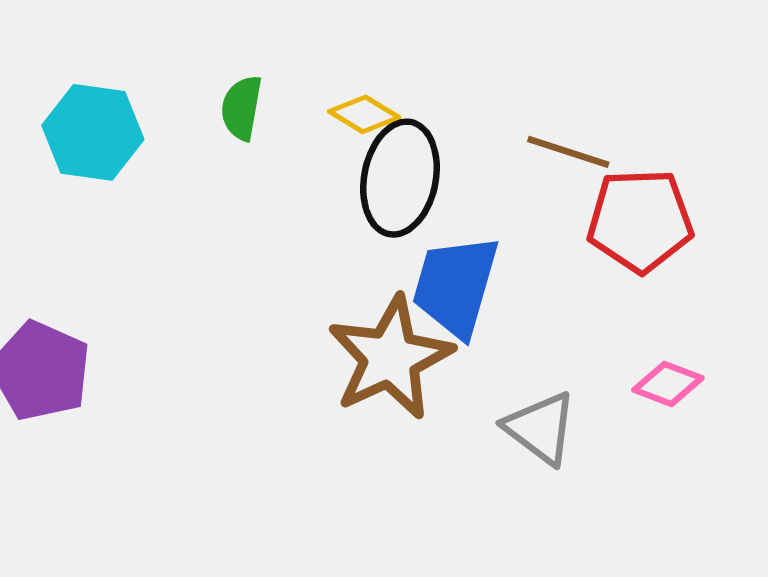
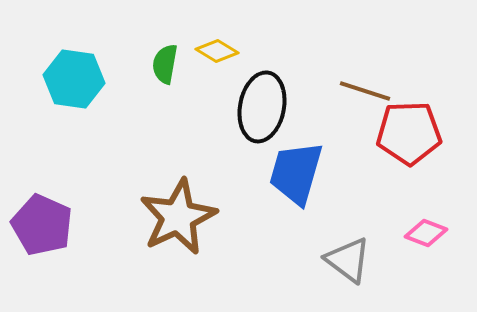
yellow diamond: (364, 114) -> (217, 51), moved
brown star: (390, 358) -> (178, 217), moved

